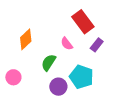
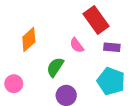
purple rectangle: (97, 45) -> (112, 47), turned 56
cyan pentagon: (81, 77) -> (111, 81), moved

